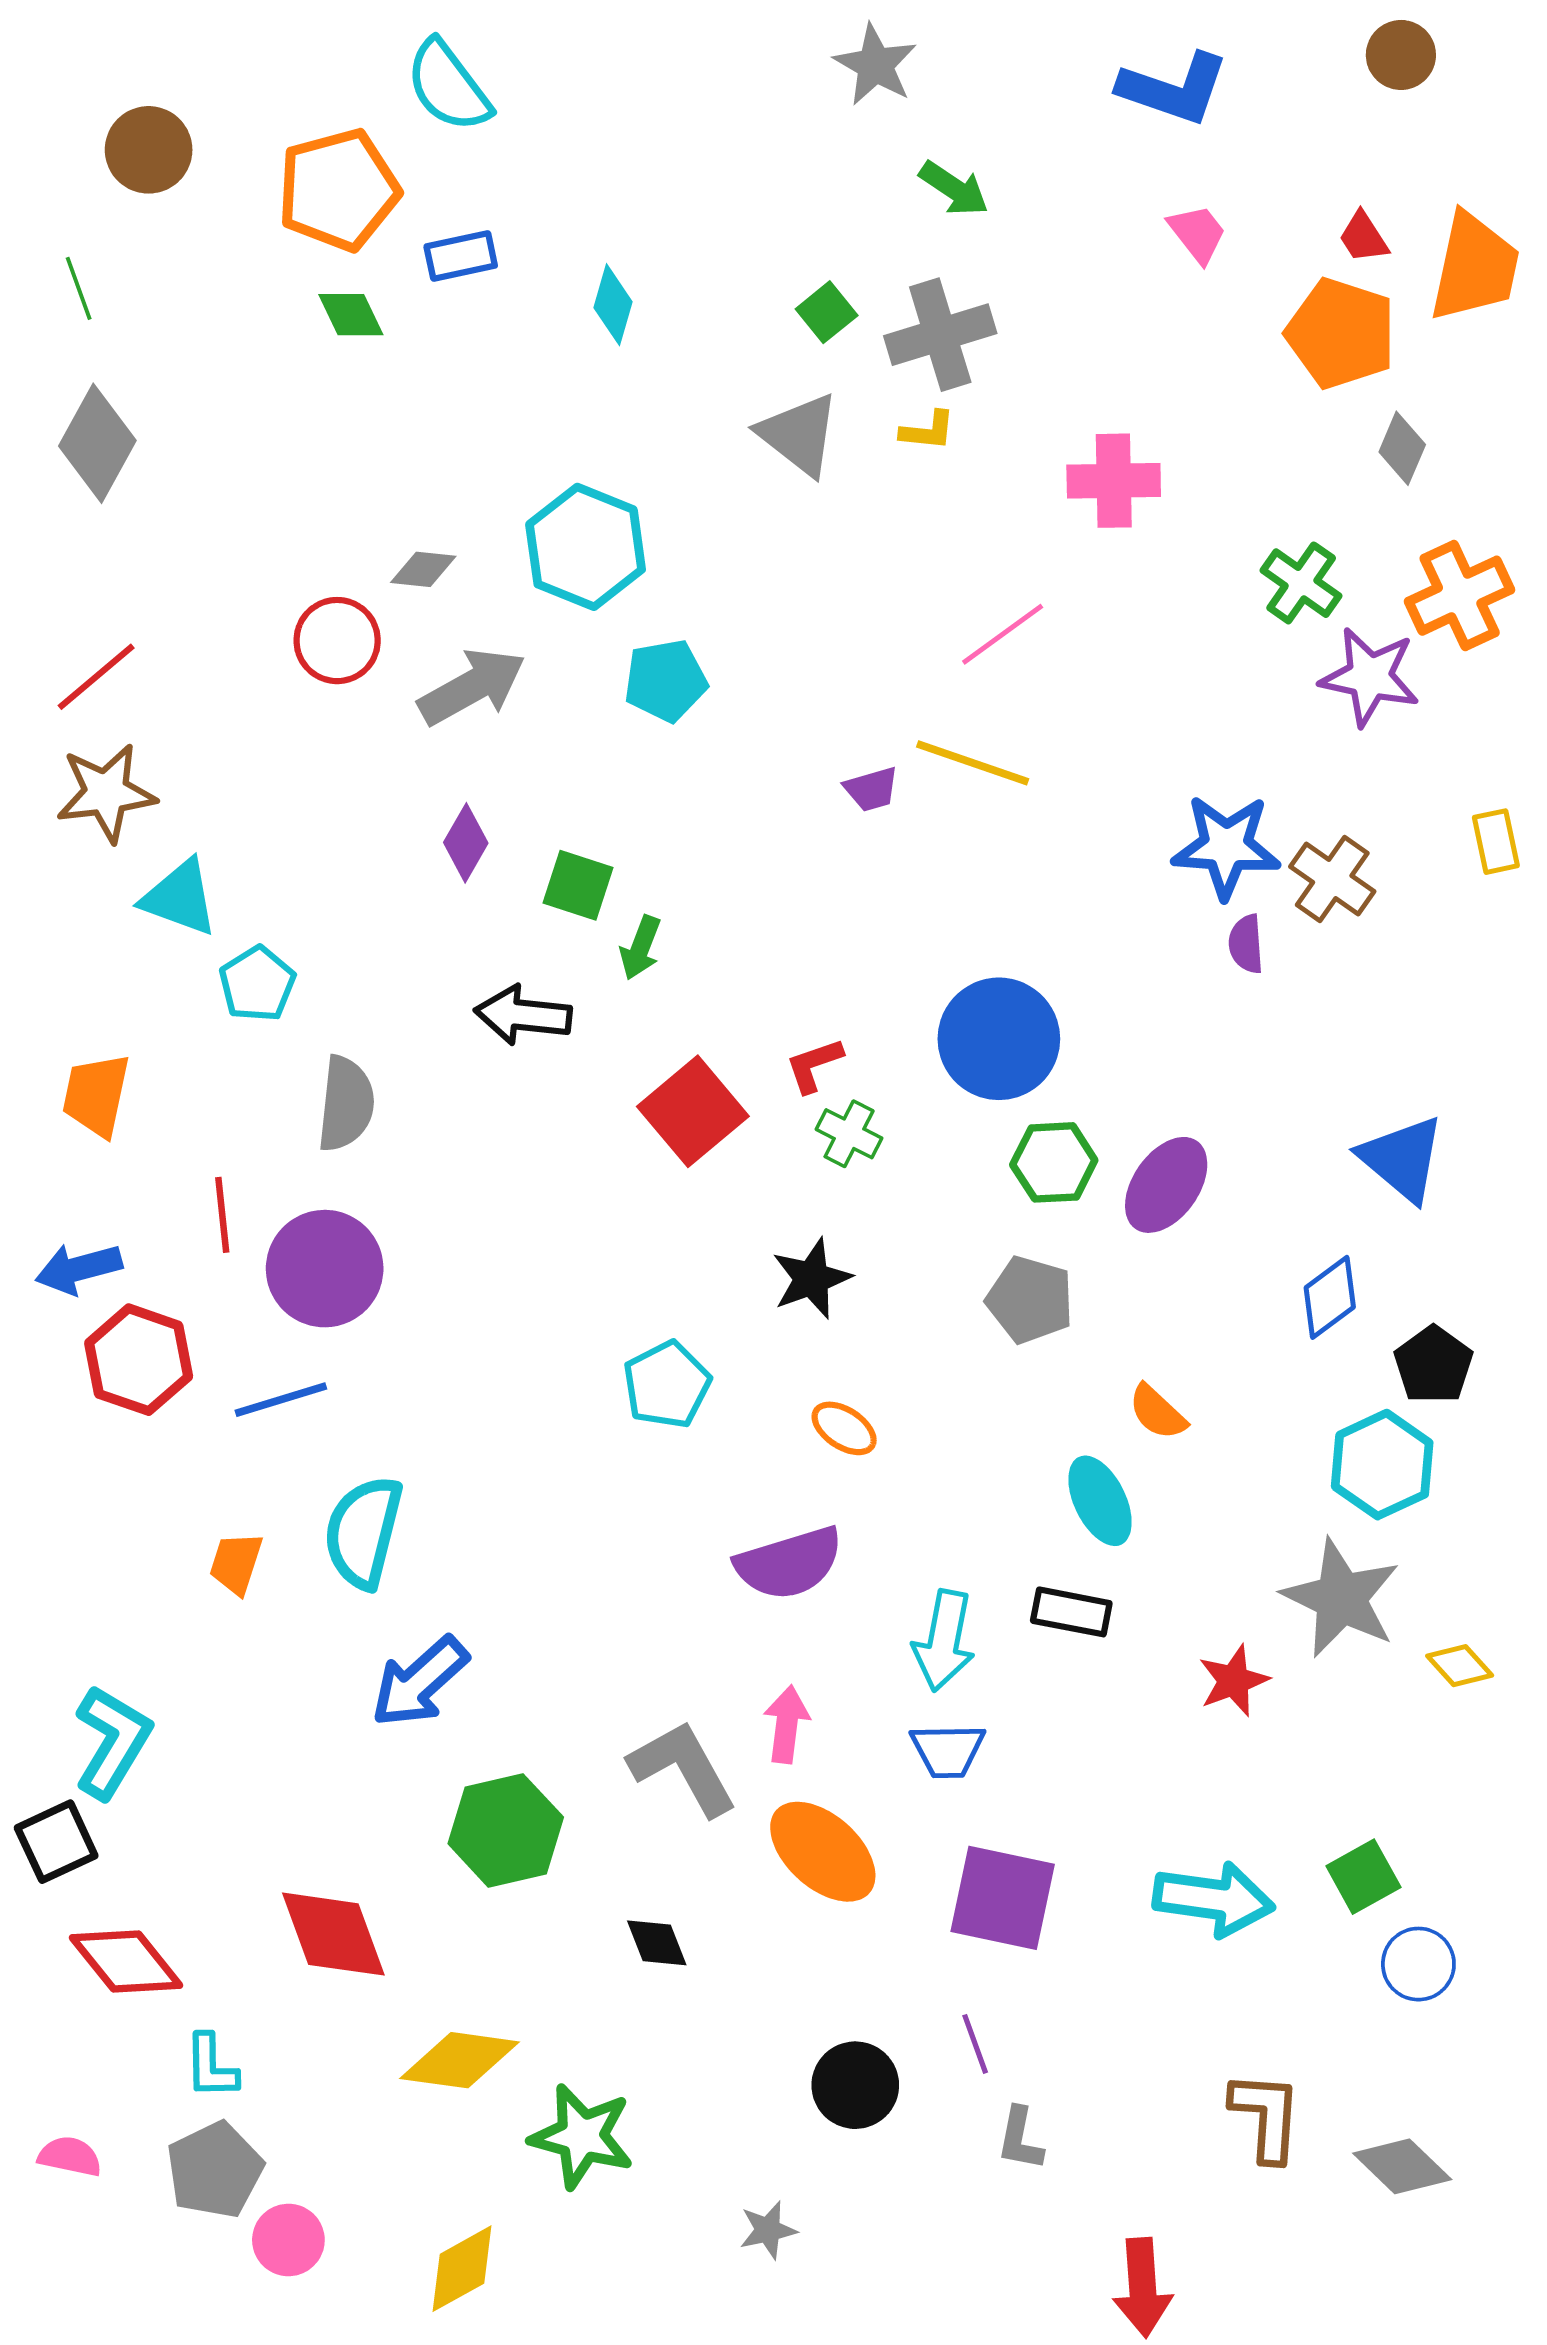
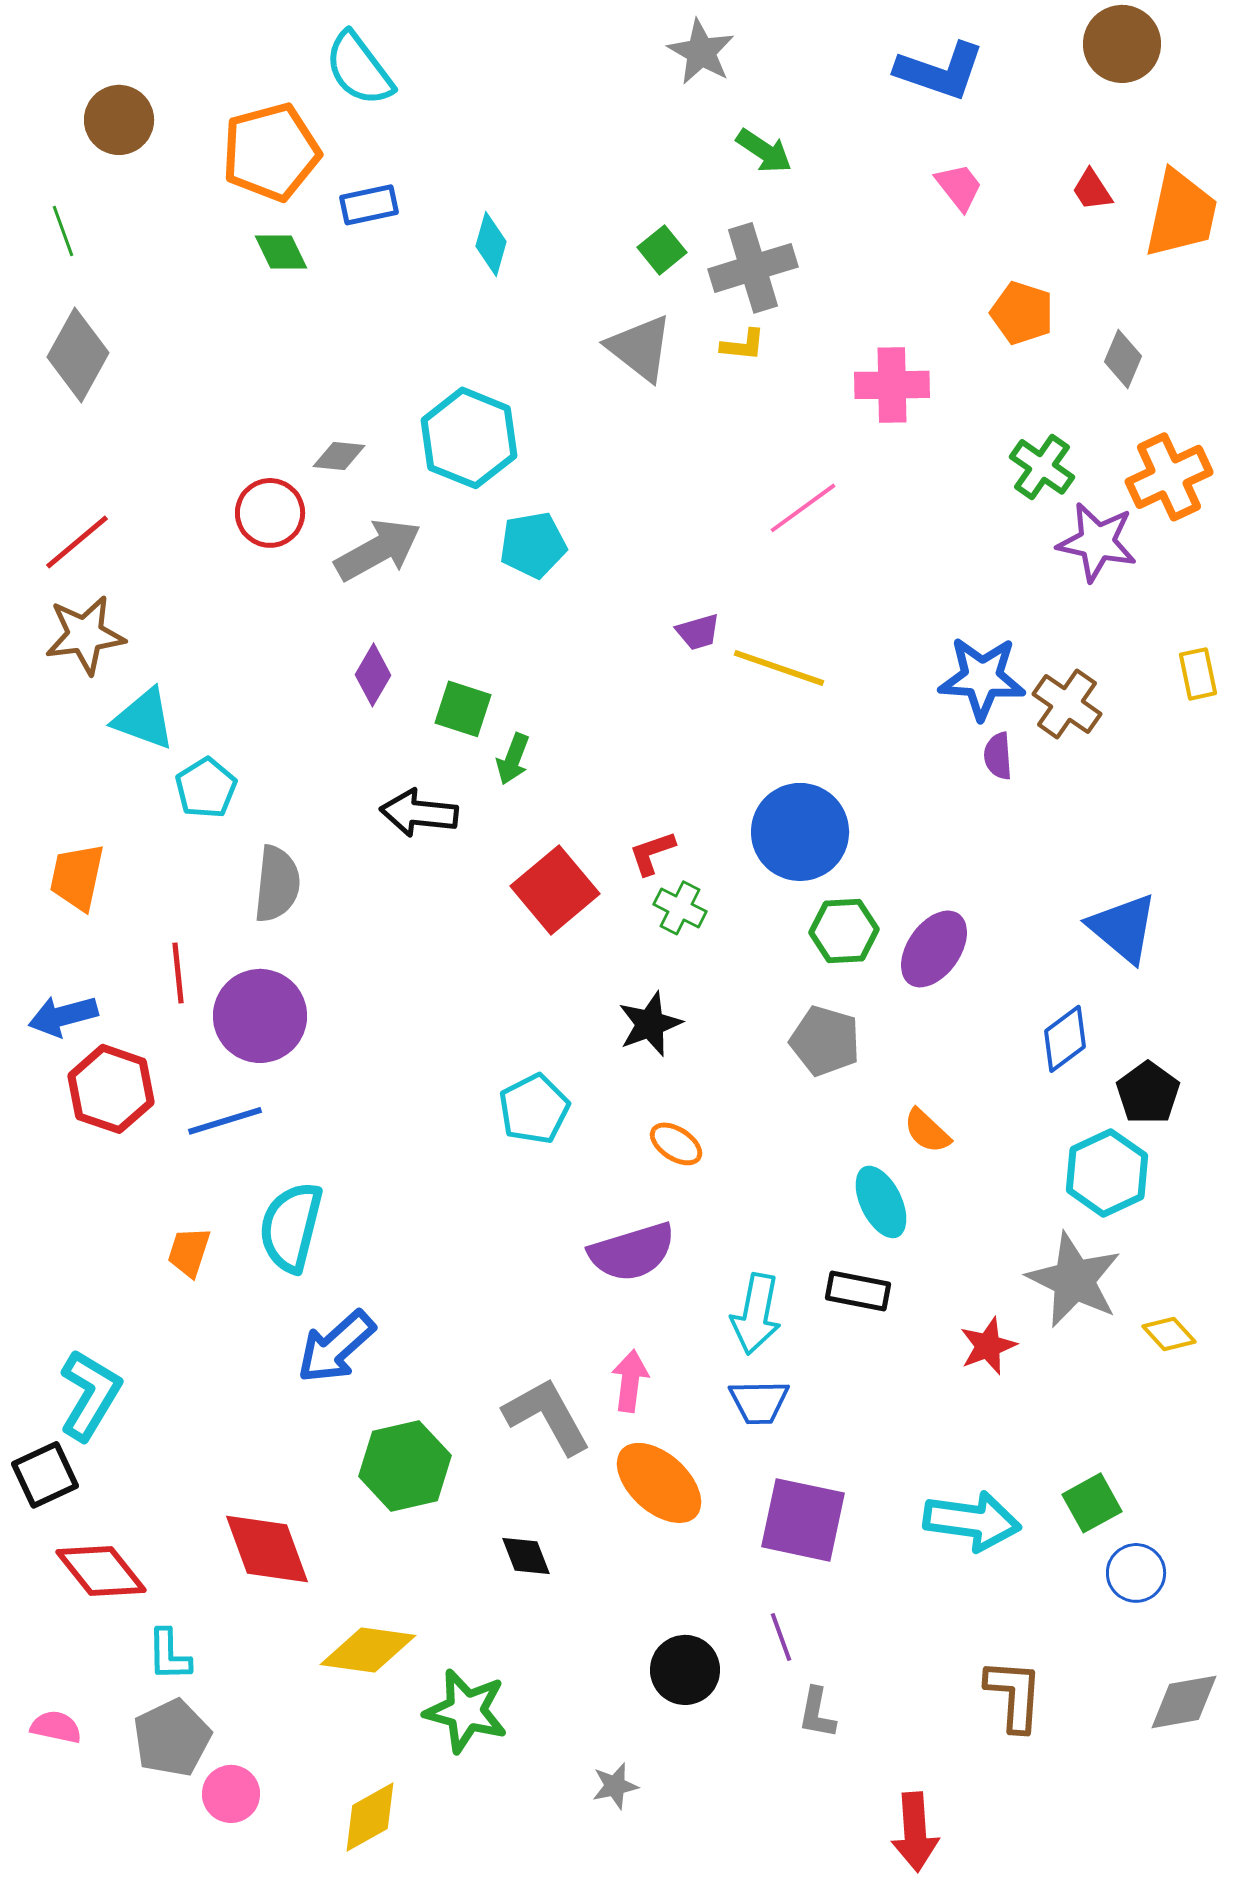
brown circle: (1401, 55) -> (1122, 44), size x1.4
orange pentagon: (1341, 333) -> (1022, 313), moved, size x0.7
yellow line: (973, 763) -> (779, 668), moved
gray diamond: (1402, 2166) -> (1184, 1702), moved, turned -54

